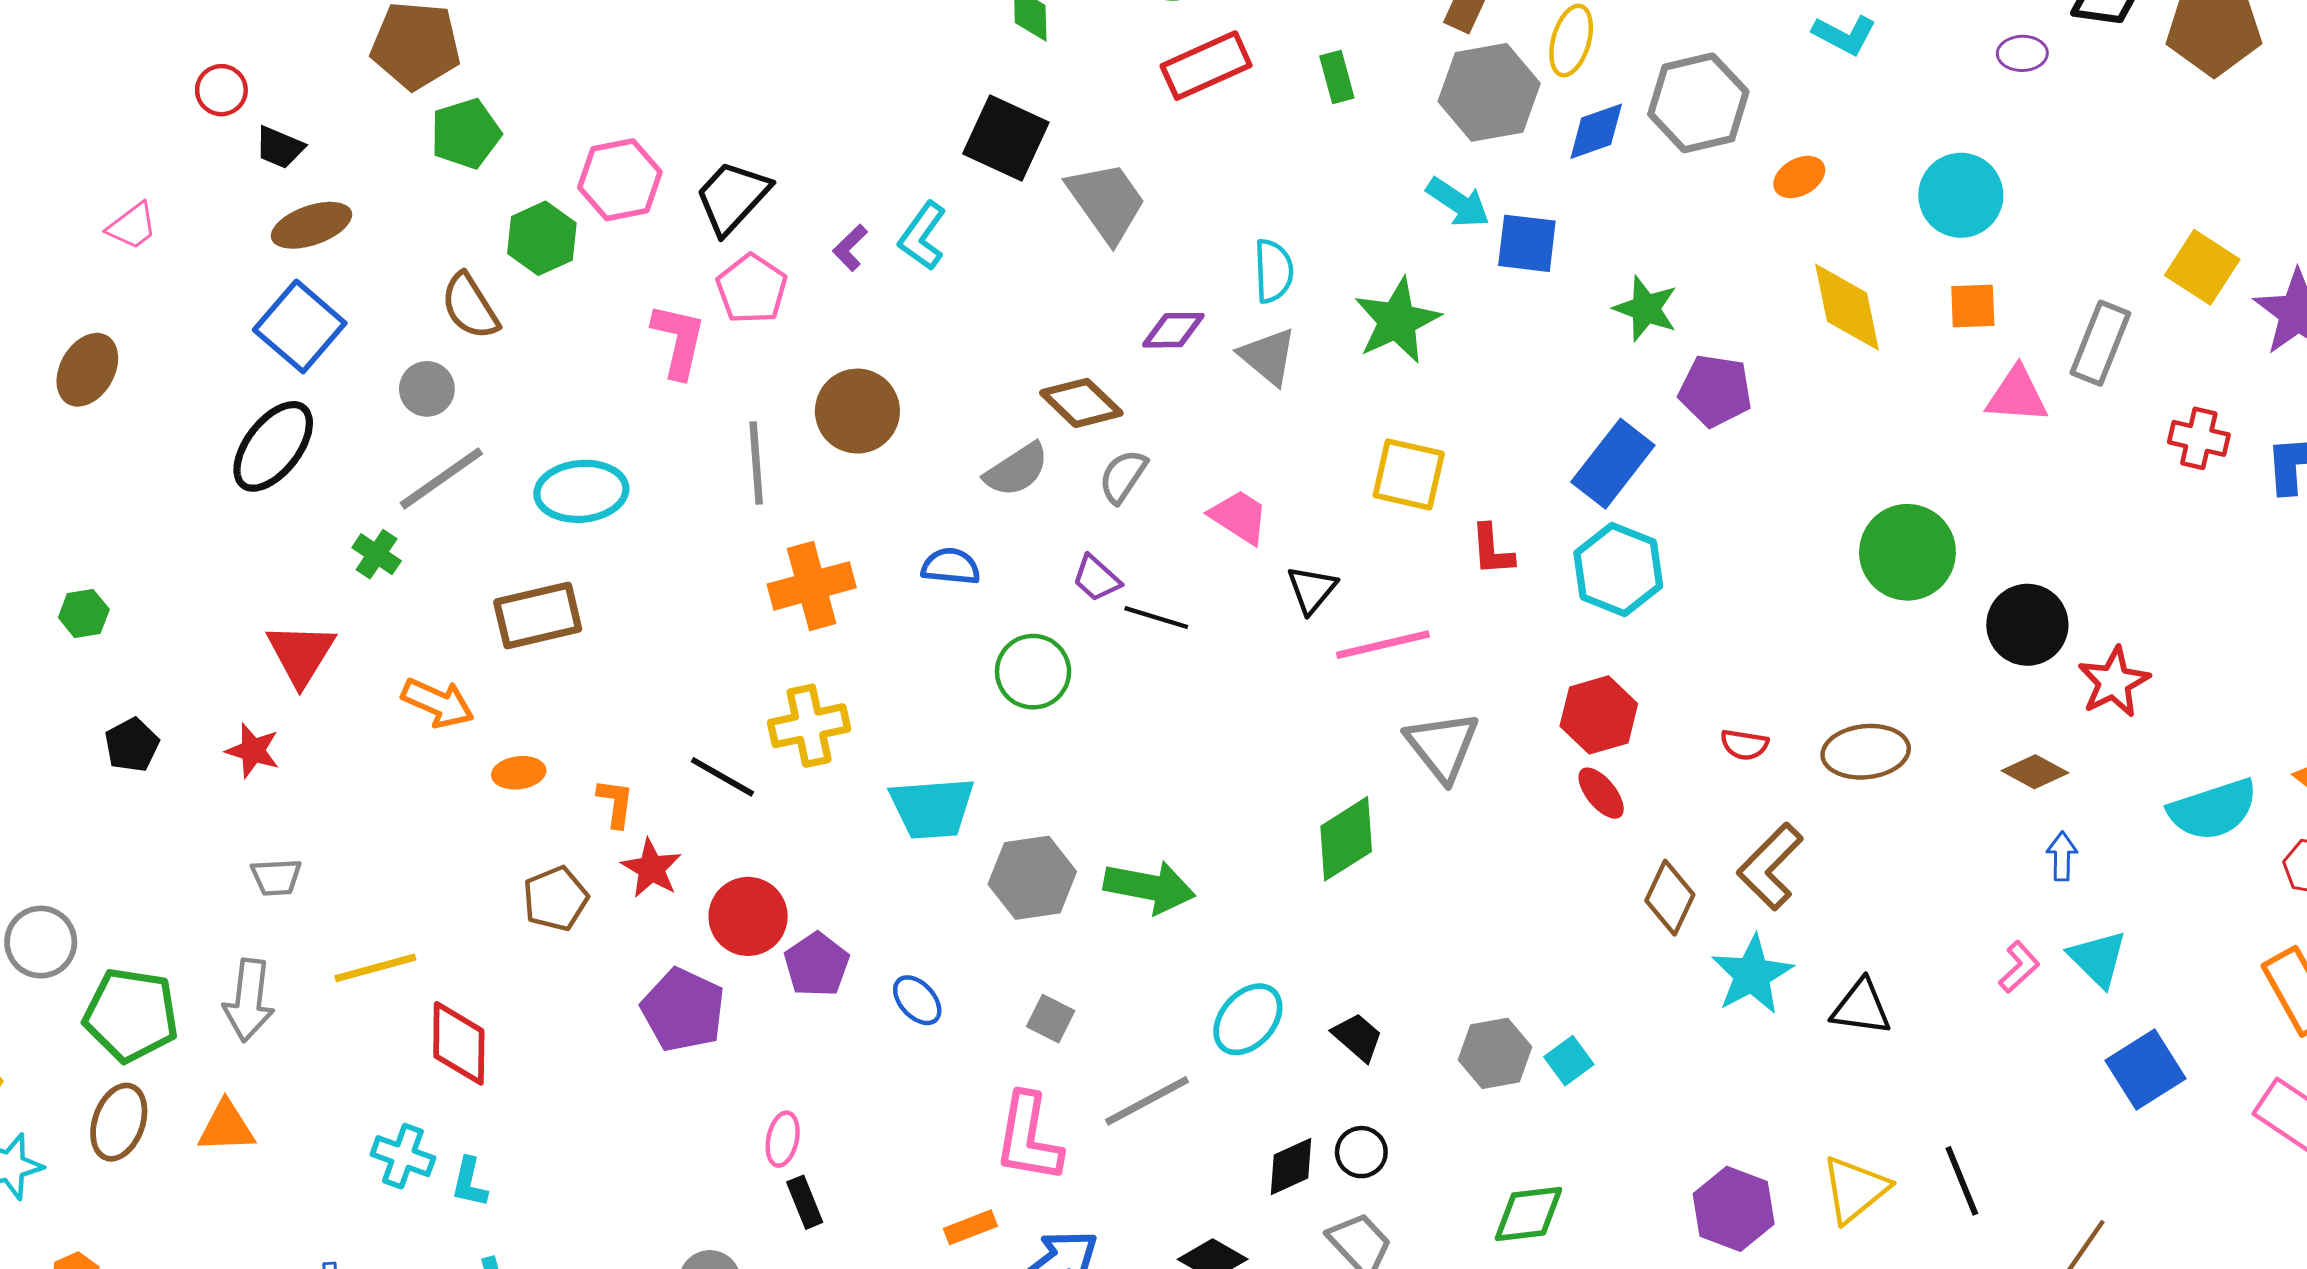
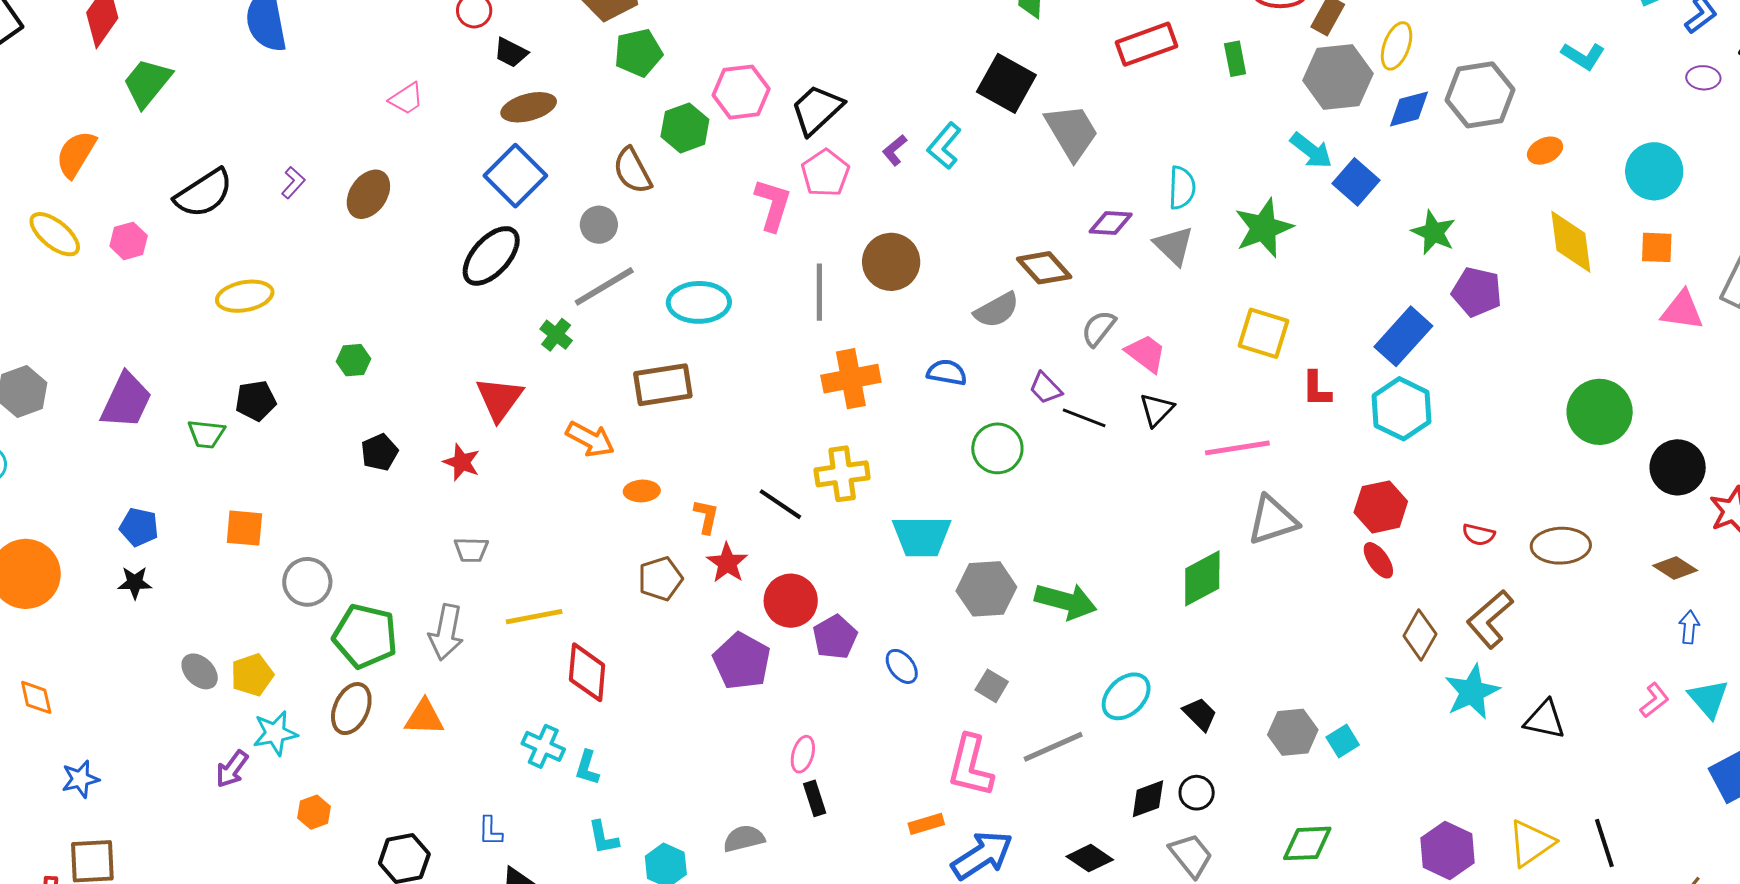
blue square: (1527, 243) -> (1356, 182), turned 30
gray semicircle: (1123, 476) -> (1099, 328), moved
black triangle: (1312, 589) -> (1157, 410), moved
gray triangle: (1442, 746) -> (1273, 520), turned 46

